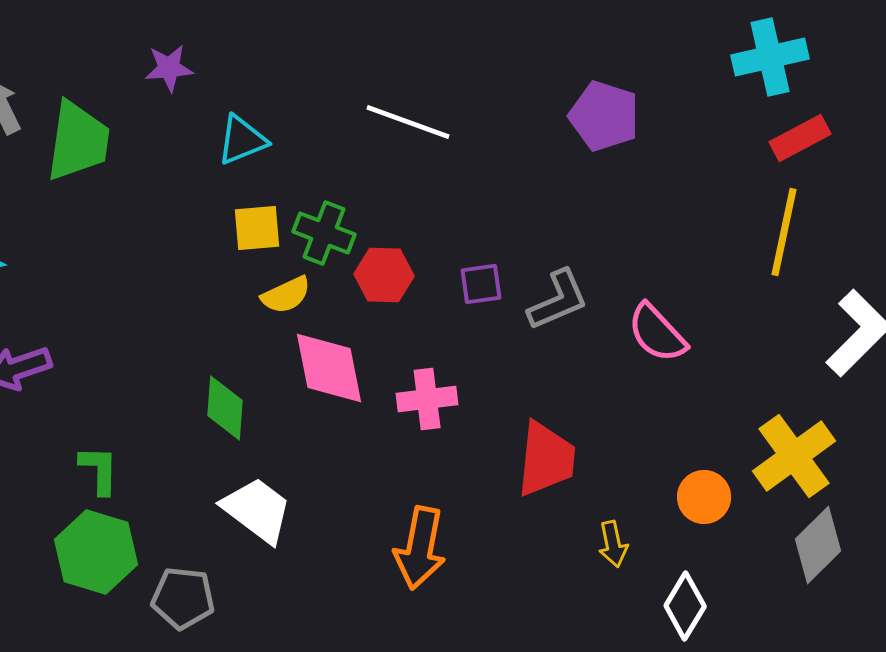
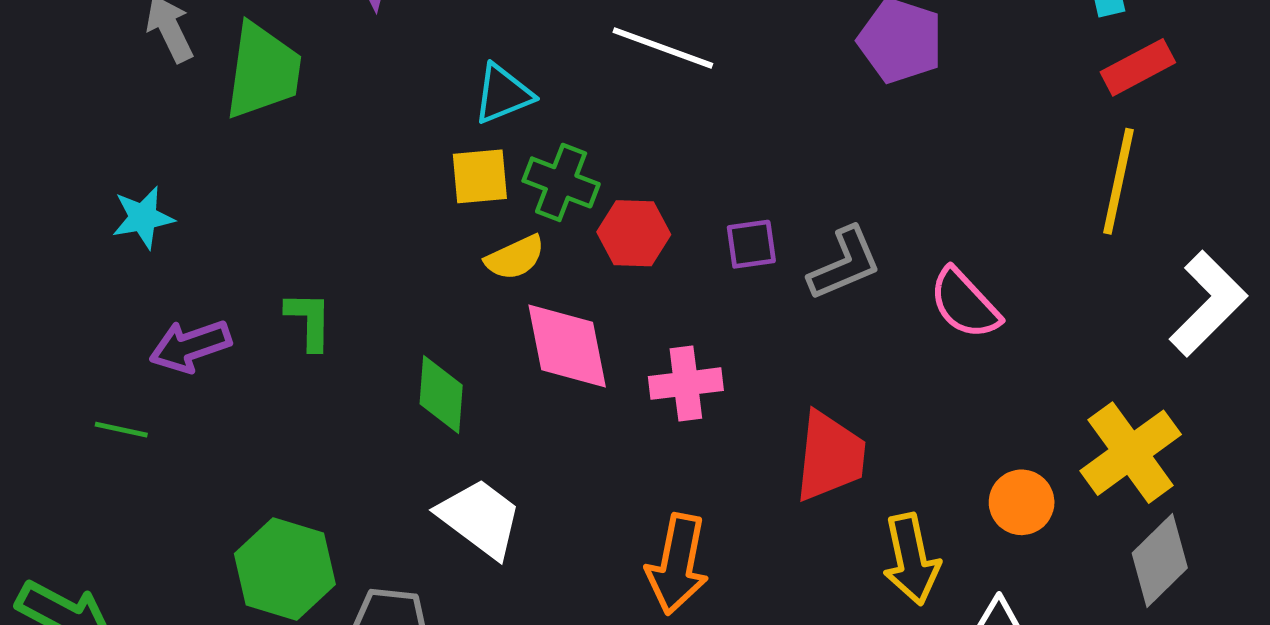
cyan triangle: (242, 140) -> (503, 94), moved
green L-shape: (99, 470) -> (309, 321), moved
yellow arrow: (613, 544) -> (911, 559), size x1.6

